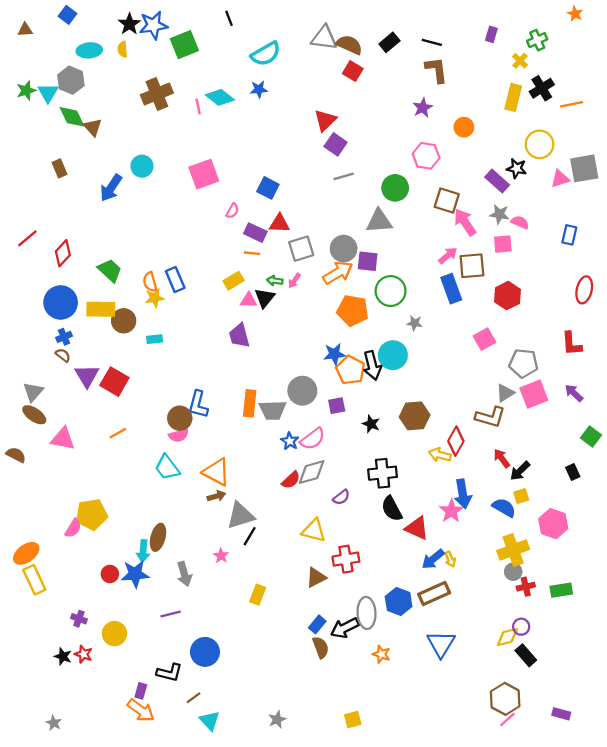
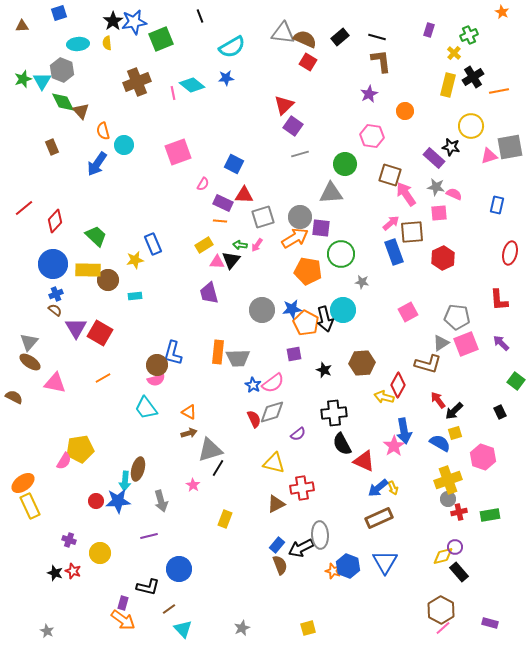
blue square: (67, 15) -> (59, 13), turned 35
orange semicircle: (150, 282) -> (103, 131), moved
pink square: (485, 339) -> (408, 312), moved
gray circle: (302, 391) -> (262, 310), moved
orange triangle: (216, 472) -> (189, 412), size x0.6
red semicircle: (291, 480) -> (254, 419), turned -72
blue hexagon: (399, 601) -> (348, 566), moved

